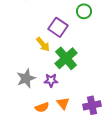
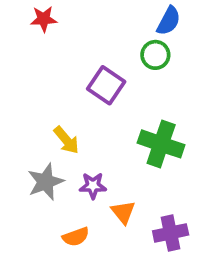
yellow arrow: (43, 44) -> (66, 140), moved
green cross: (66, 58) -> (161, 144), moved, turned -30
orange triangle: (63, 103) -> (123, 212), moved

